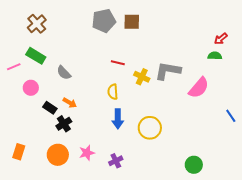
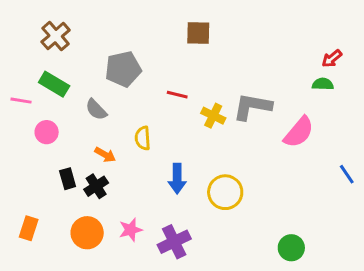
gray pentagon: (104, 21) -> (123, 69), moved
pink line: (14, 67) -> (21, 101), turned 32
yellow semicircle: (113, 92) -> (143, 138), moved
black rectangle: (50, 108) -> (68, 179), moved, turned 40
purple cross: (116, 161) -> (174, 242), size x1.5

